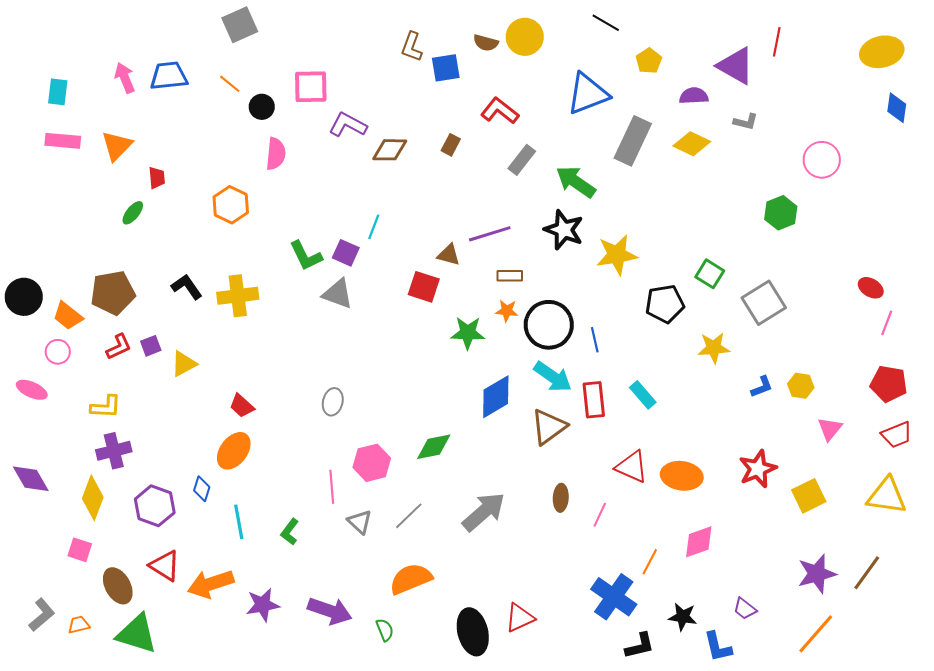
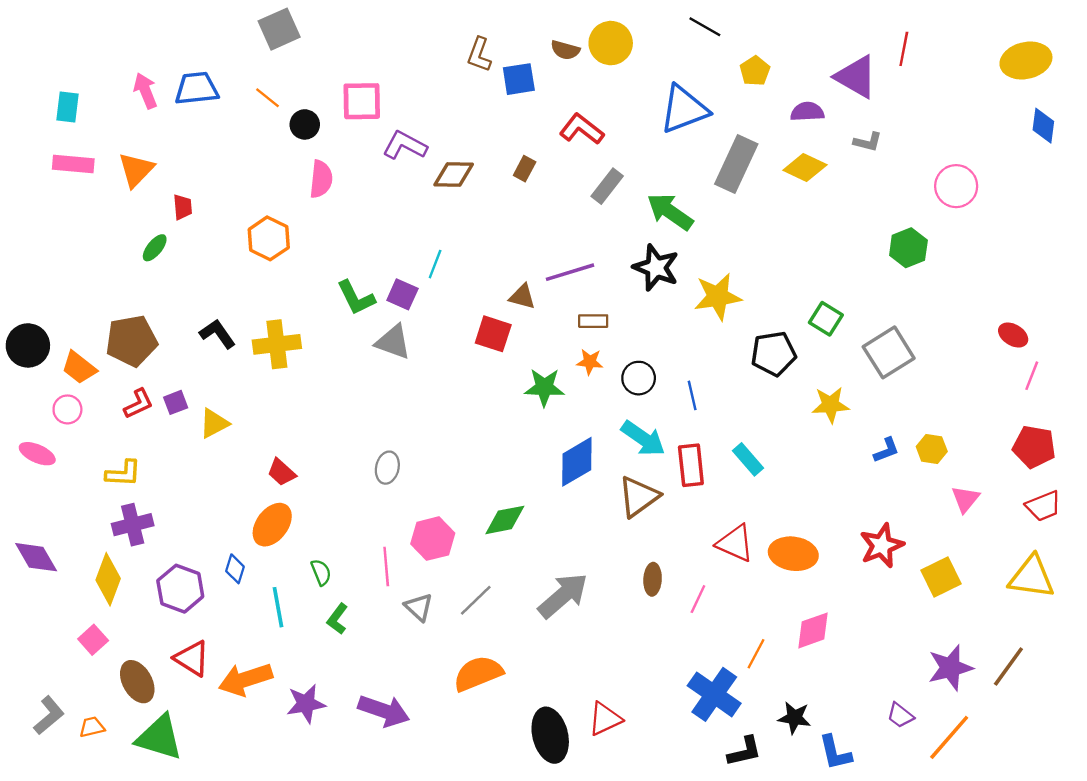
black circle: (549, 325) -> (639, 378), size x0.6
pink square: (80, 550) -> (93, 640), turned 30
purple trapezoid: (745, 609) -> (900, 715), moved
green semicircle: (385, 630) -> (321, 572), moved

